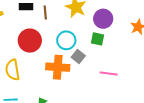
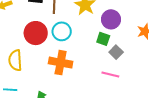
cyan circle: (66, 40) -> (62, 31), moved
gray square: (78, 57) -> (116, 52), moved

